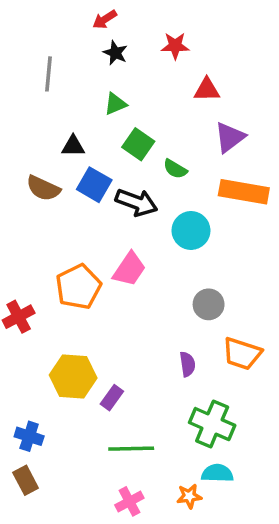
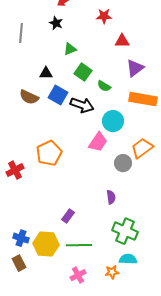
black star: (115, 53) -> (56, 23), moved
gray line: (48, 74) -> (21, 33), moved
pink trapezoid: (129, 269) -> (98, 142), moved
orange trapezoid: (242, 354) -> (142, 148), moved, turned 125
yellow hexagon: (73, 376) -> (46, 244), moved

